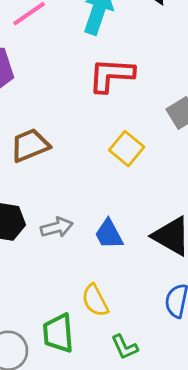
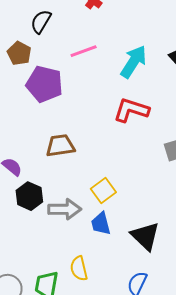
yellow square: (127, 149) -> (103, 190), moved
gray arrow: (57, 227) -> (65, 209), size x1.4

